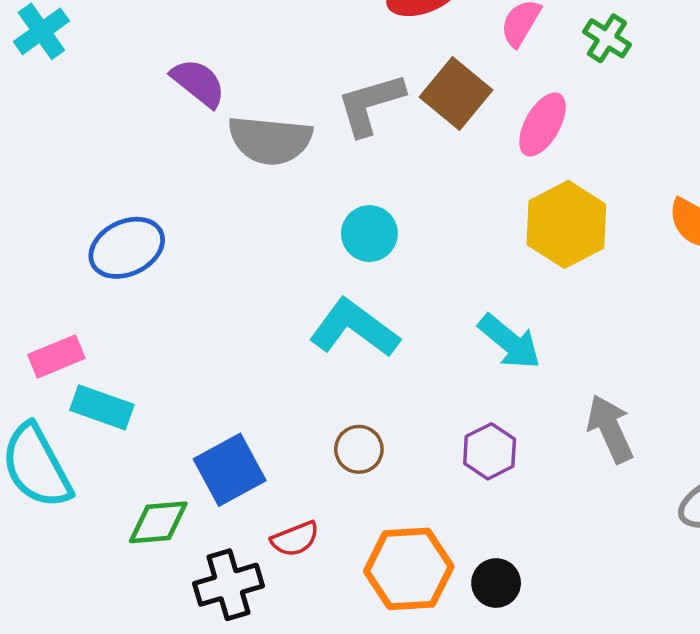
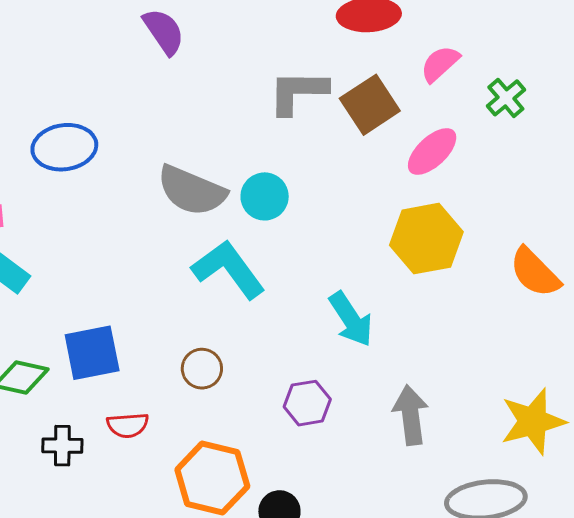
gray semicircle: (270, 140) -> (192, 191), moved
black cross: (229, 585) -> (62, 446), size x0.7

